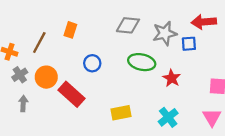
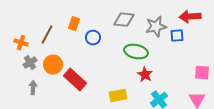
blue circle: (92, 63) -> (93, 38), moved
red star: (172, 78) -> (145, 75), moved

